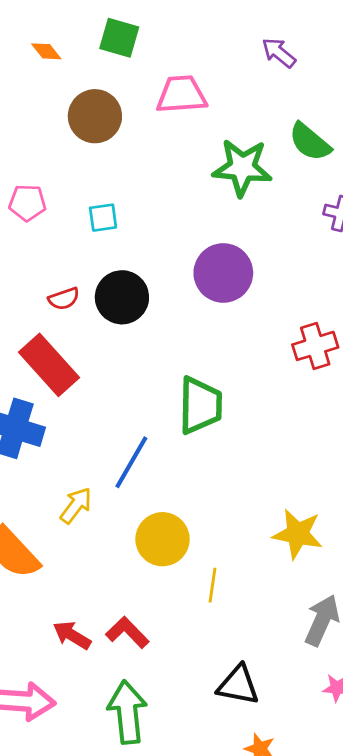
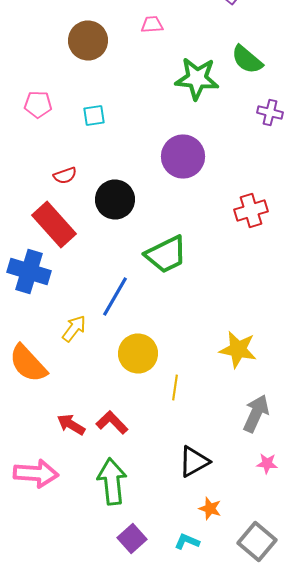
pink trapezoid: (181, 95) -> (152, 24), size x0.6
black circle: (122, 297) -> (115, 200), moved
green trapezoid: (200, 405) -> (166, 254), turned 63
black triangle: (238, 685) -> (194, 462), turned -40

